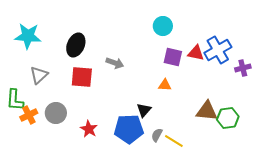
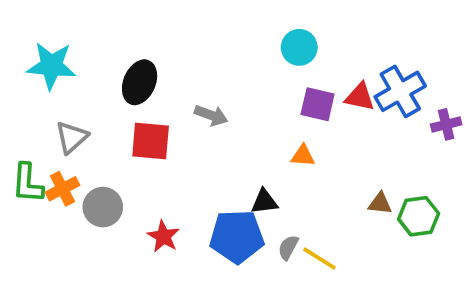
black triangle: (144, 110) -> (264, 202), turned 42
brown triangle: (207, 111) -> (380, 203), size x0.6
orange cross: (29, 115) -> (62, 189), moved

